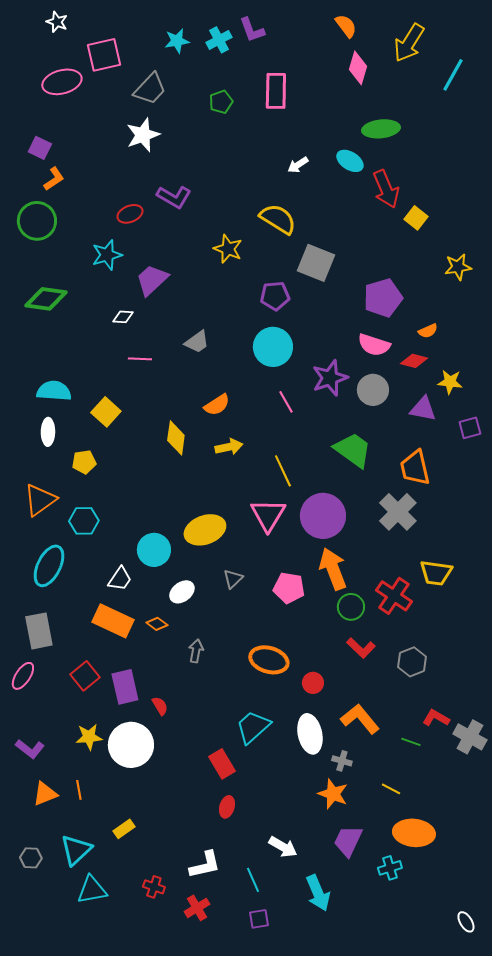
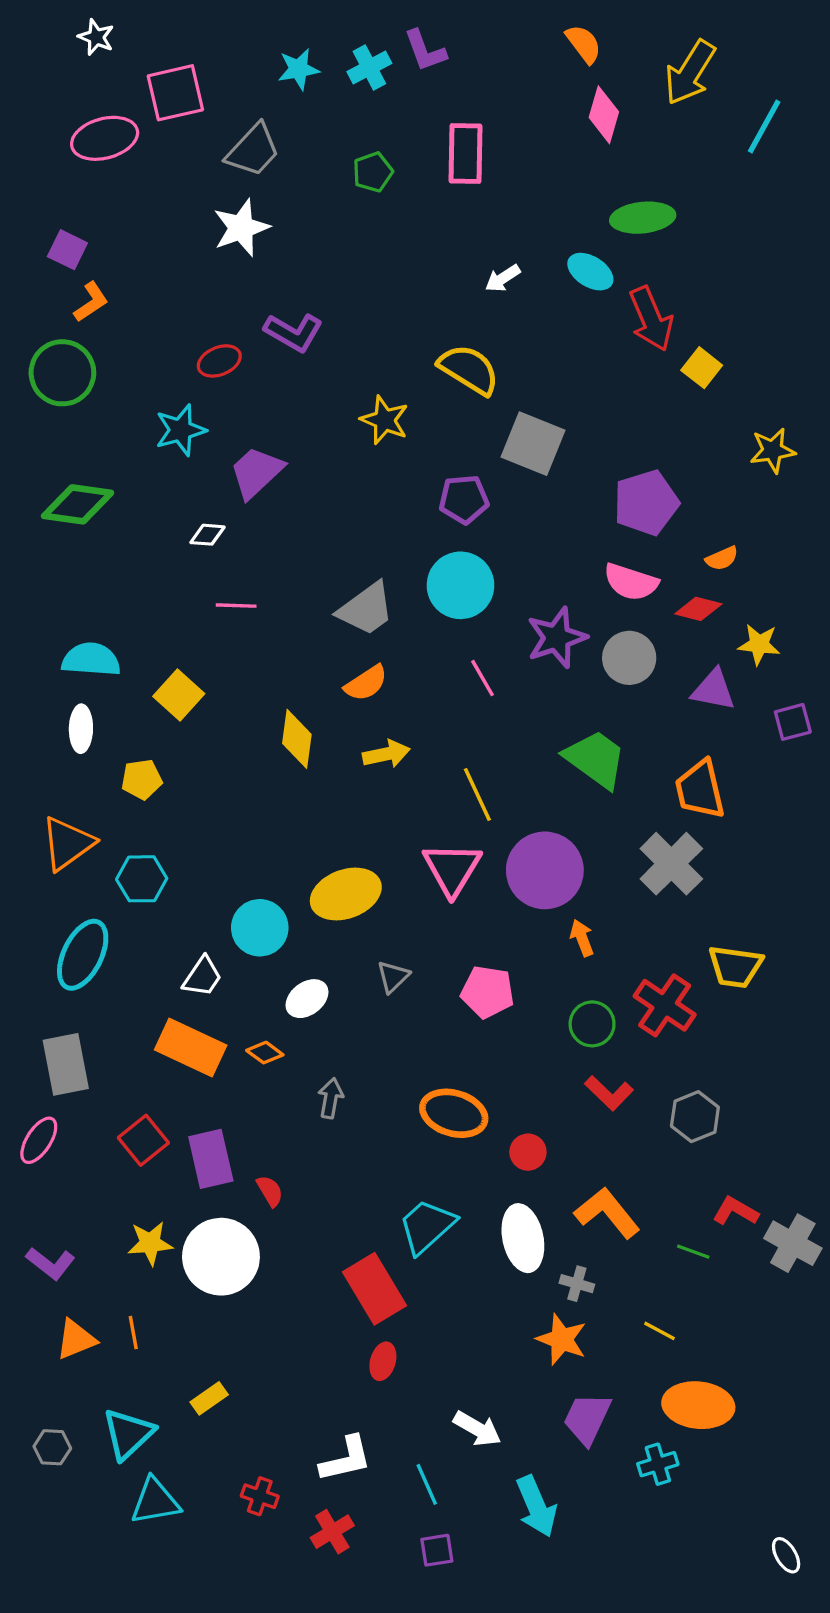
gray trapezoid: (197, 342) -> (366, 609), moved, size x1.4
orange arrow: (333, 569) -> (582, 938), moved, size x0.5
red rectangle: (222, 764) -> (374, 1289), size x1.4

